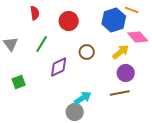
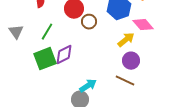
brown circle: (87, 52) -> (89, 22), moved
green square: (19, 82) -> (45, 59), moved, size x1.6
brown line: (120, 93) -> (125, 81), turned 36

